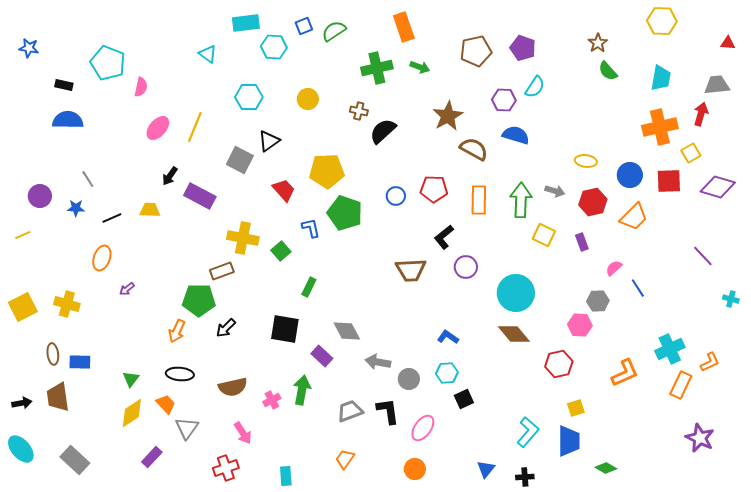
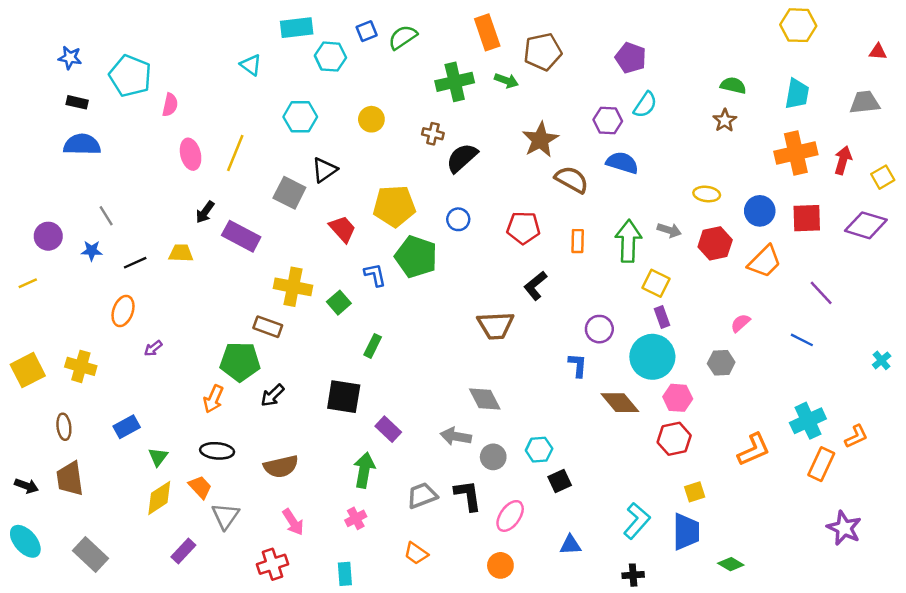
brown star: (598, 43) -> (725, 120), moved
blue star: (29, 48) -> (70, 58), moved
brown pentagon: (476, 51) -> (543, 52), moved
green semicircle: (608, 71) -> (733, 85), turned 145
red arrow: (701, 114) -> (843, 160), moved
pink ellipse: (158, 128) -> (191, 154), turned -55
yellow square: (691, 153) -> (883, 177), moved
blue circle: (396, 196) -> (458, 219), moved
orange rectangle: (479, 200) -> (578, 241), size x0.7
purple rectangle: (582, 242) -> (662, 317), moved
purple line: (703, 256) -> (821, 293), moved
purple circle: (466, 267) -> (599, 329), moved
brown rectangle: (222, 271) -> (268, 327), turned 40
blue line: (638, 288) -> (802, 340), moved, turned -30
cyan circle: (516, 293) -> (652, 357), moved
cyan cross: (731, 299) -> (882, 360), turned 35
pink hexagon: (580, 325) -> (678, 398), moved
gray diamond: (347, 331) -> (485, 399), moved
blue L-shape: (448, 337) -> (578, 365), moved, turned 60
blue rectangle: (80, 362) -> (127, 427), moved, turned -30
pink cross: (272, 400) -> (356, 518), moved
black arrow: (22, 403) -> (27, 486), turned 30
orange trapezoid: (345, 459) -> (416, 553), turned -90
blue triangle: (486, 469) -> (570, 545), moved, turned 48

